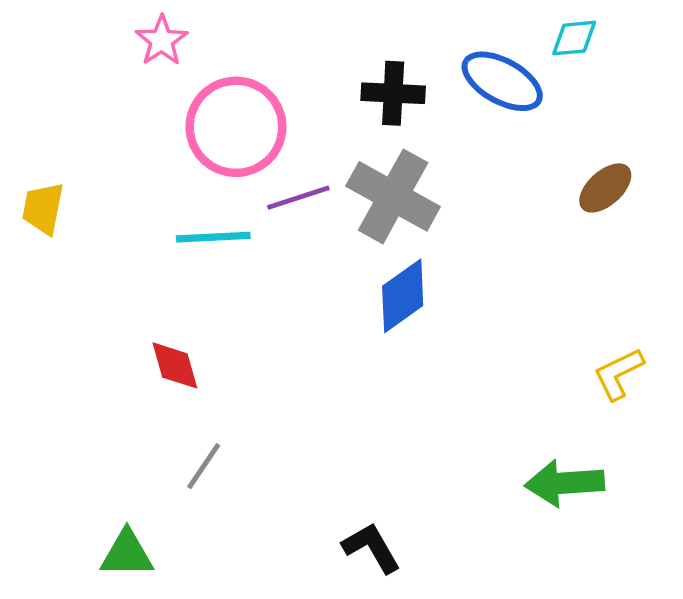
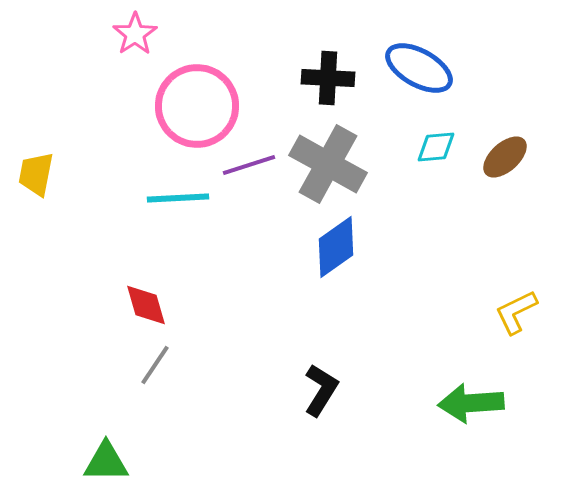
cyan diamond: (574, 38) -> (436, 147), moved
gray line: (204, 466) -> (155, 365), moved
black L-shape: (371, 548) -> (321, 390), moved, turned 62

